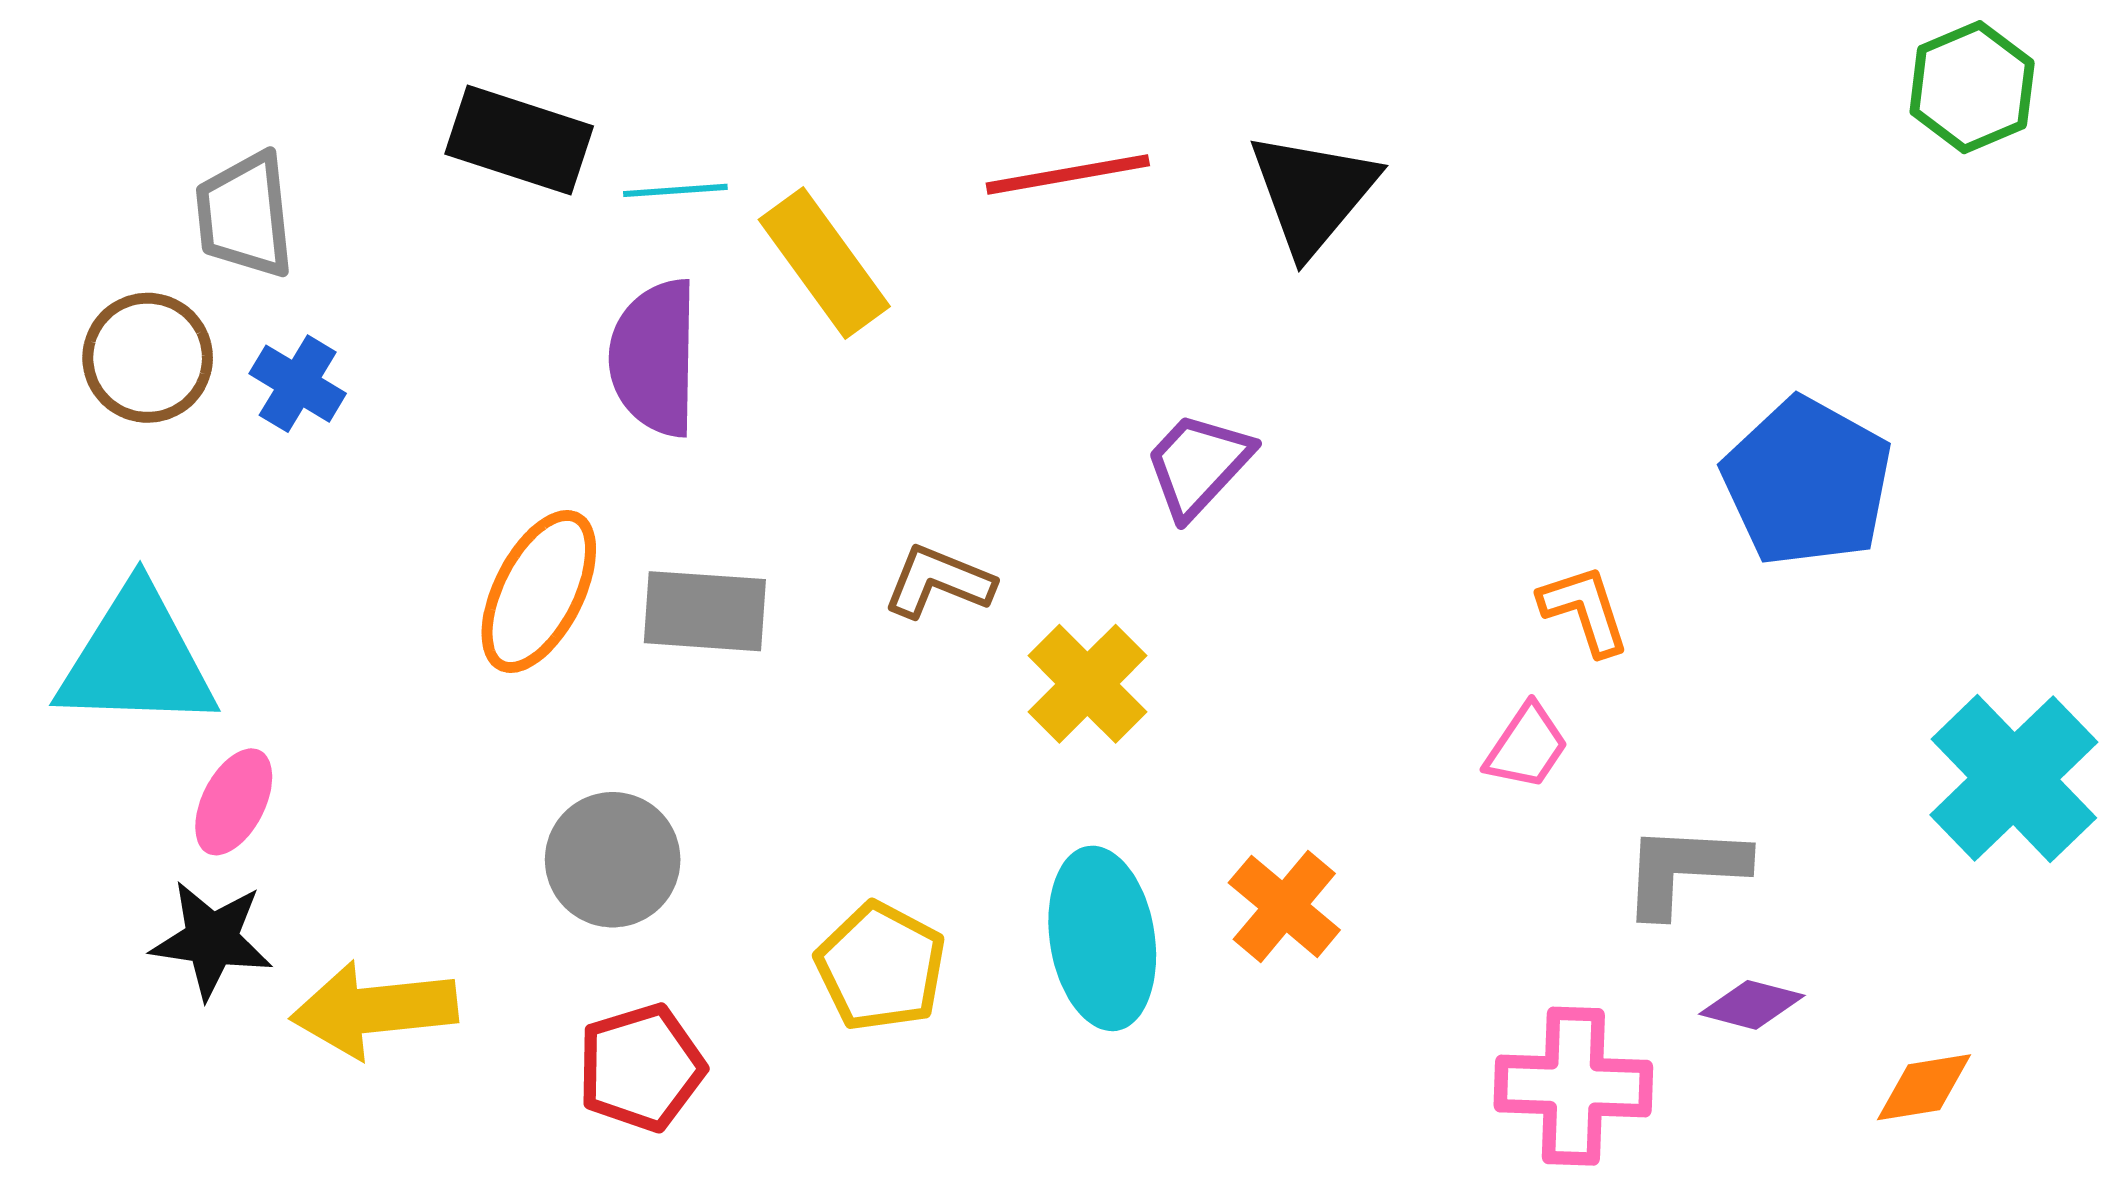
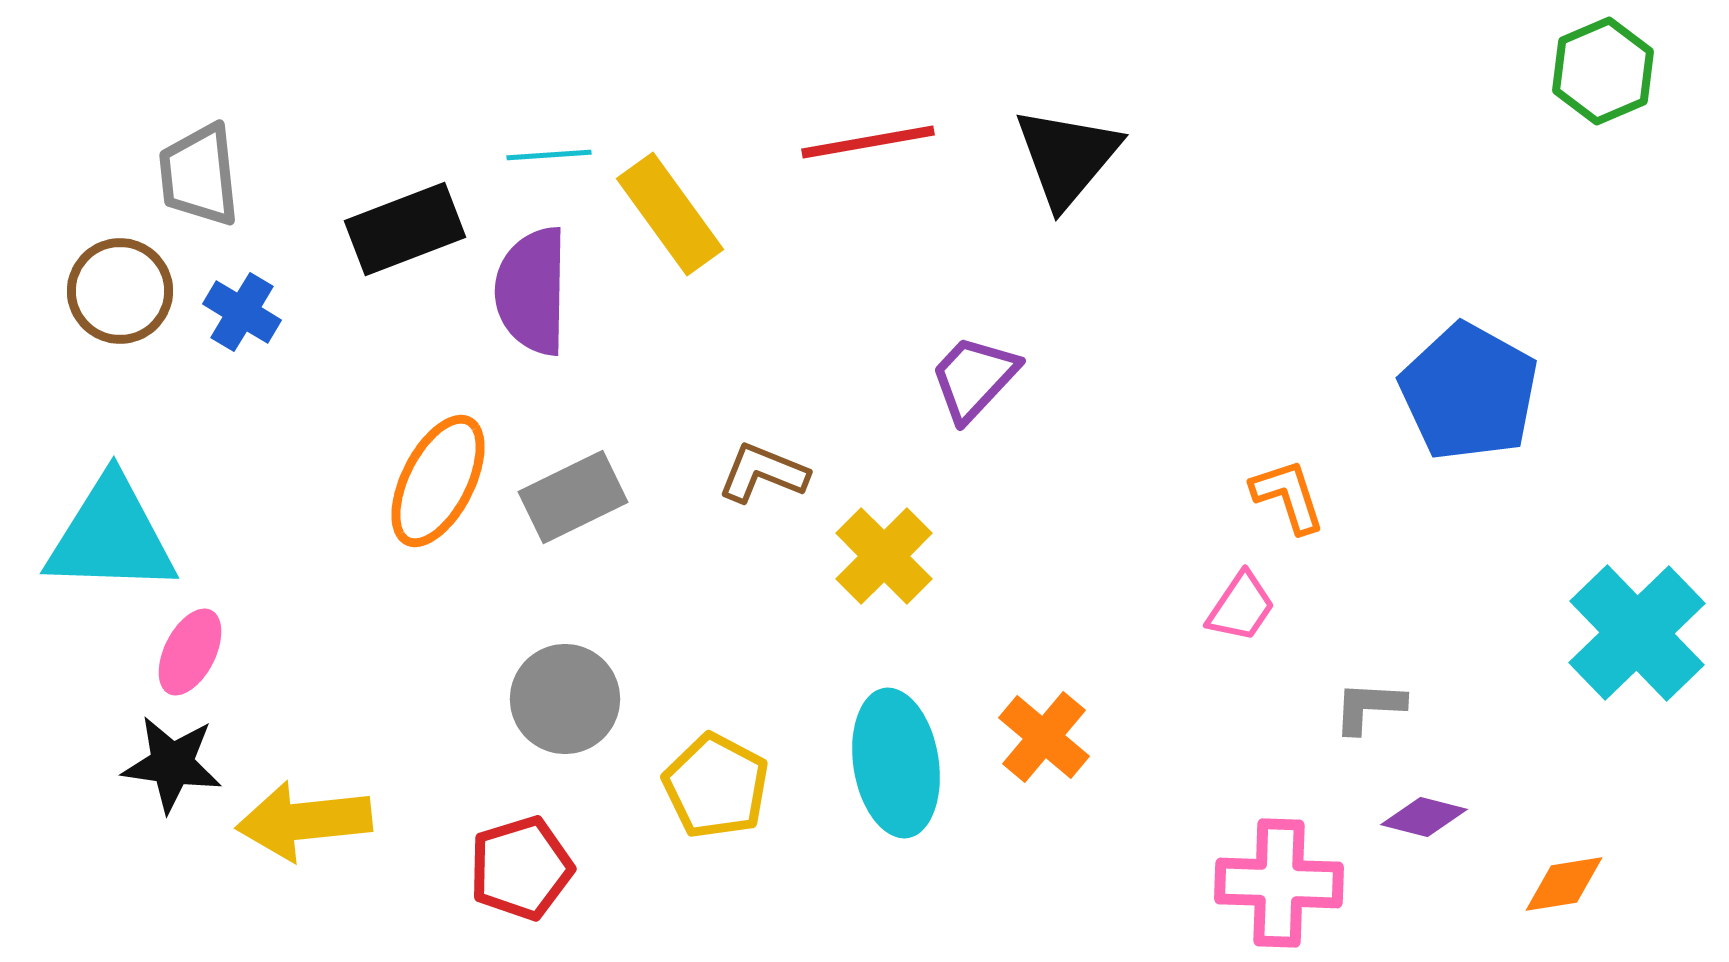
black rectangle: (519, 140) -> (405, 229), moved, turned -39
gray rectangle: (705, 611) -> (573, 497), turned -30
gray circle: (613, 860) -> (565, 699), moved
gray L-shape: (1684, 870) -> (1369, 707), size x0.7

